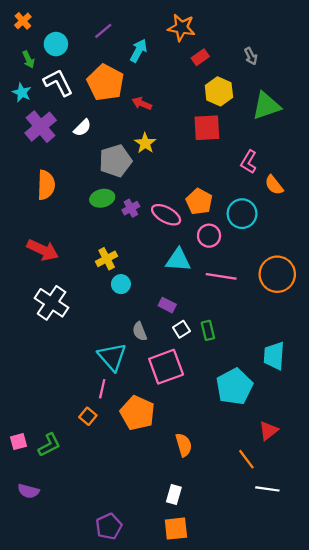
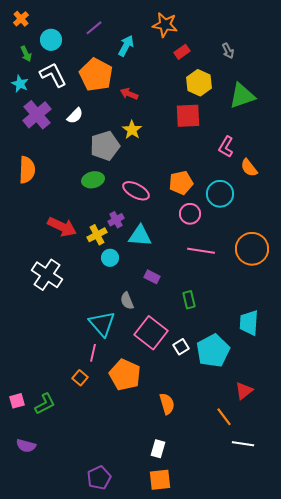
orange semicircle: (46, 185) -> (27, 170), moved
orange pentagon: (199, 202) -> (181, 183), turned 30
purple cross: (131, 208) -> (116, 220), moved
pink ellipse: (166, 215) -> (136, 191), moved
red arrow: (43, 250) -> (62, 227), moved
cyan triangle: (178, 260) -> (140, 236), moved
white square: (181, 329) -> (181, 347), moved
pink square: (166, 367) -> (151, 333), turned -32

